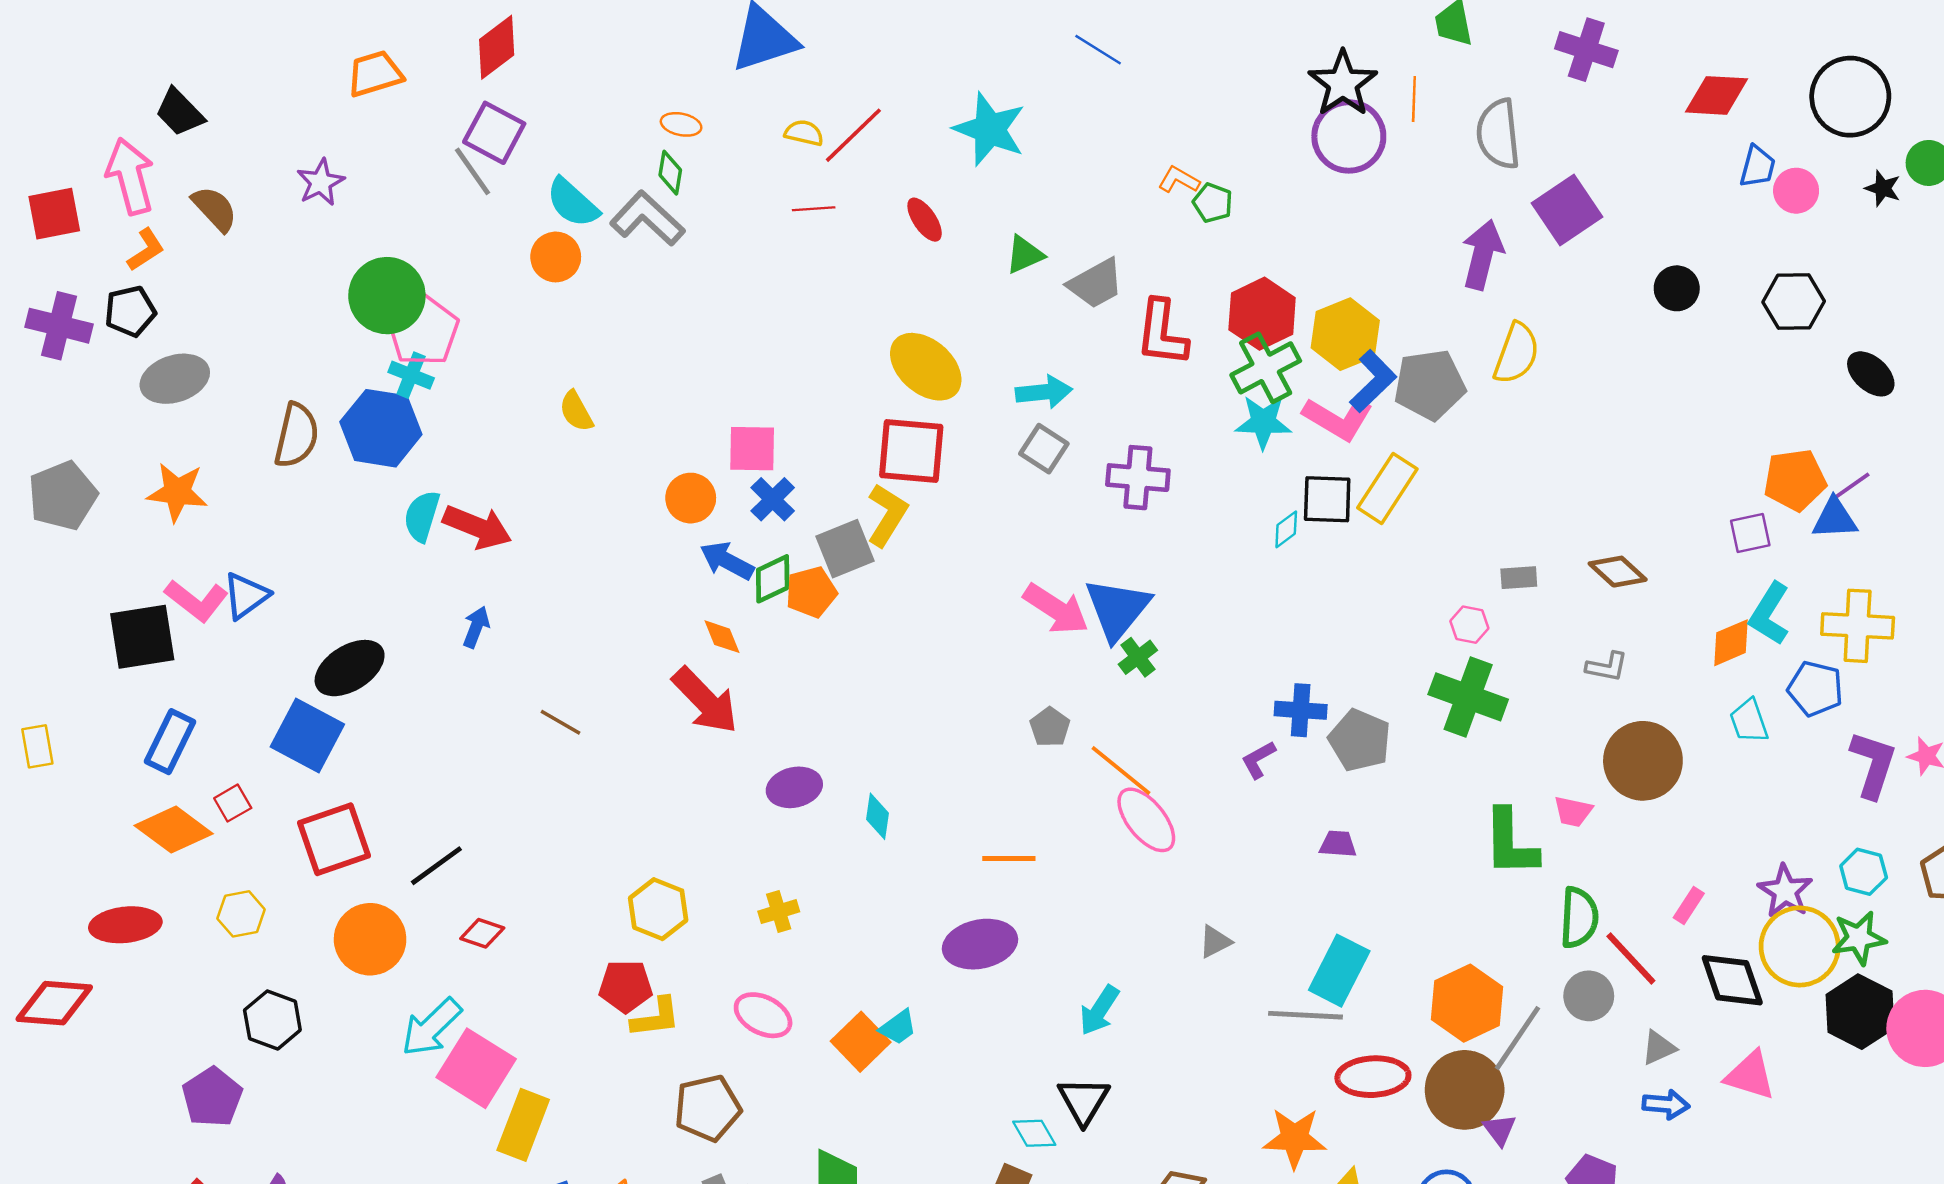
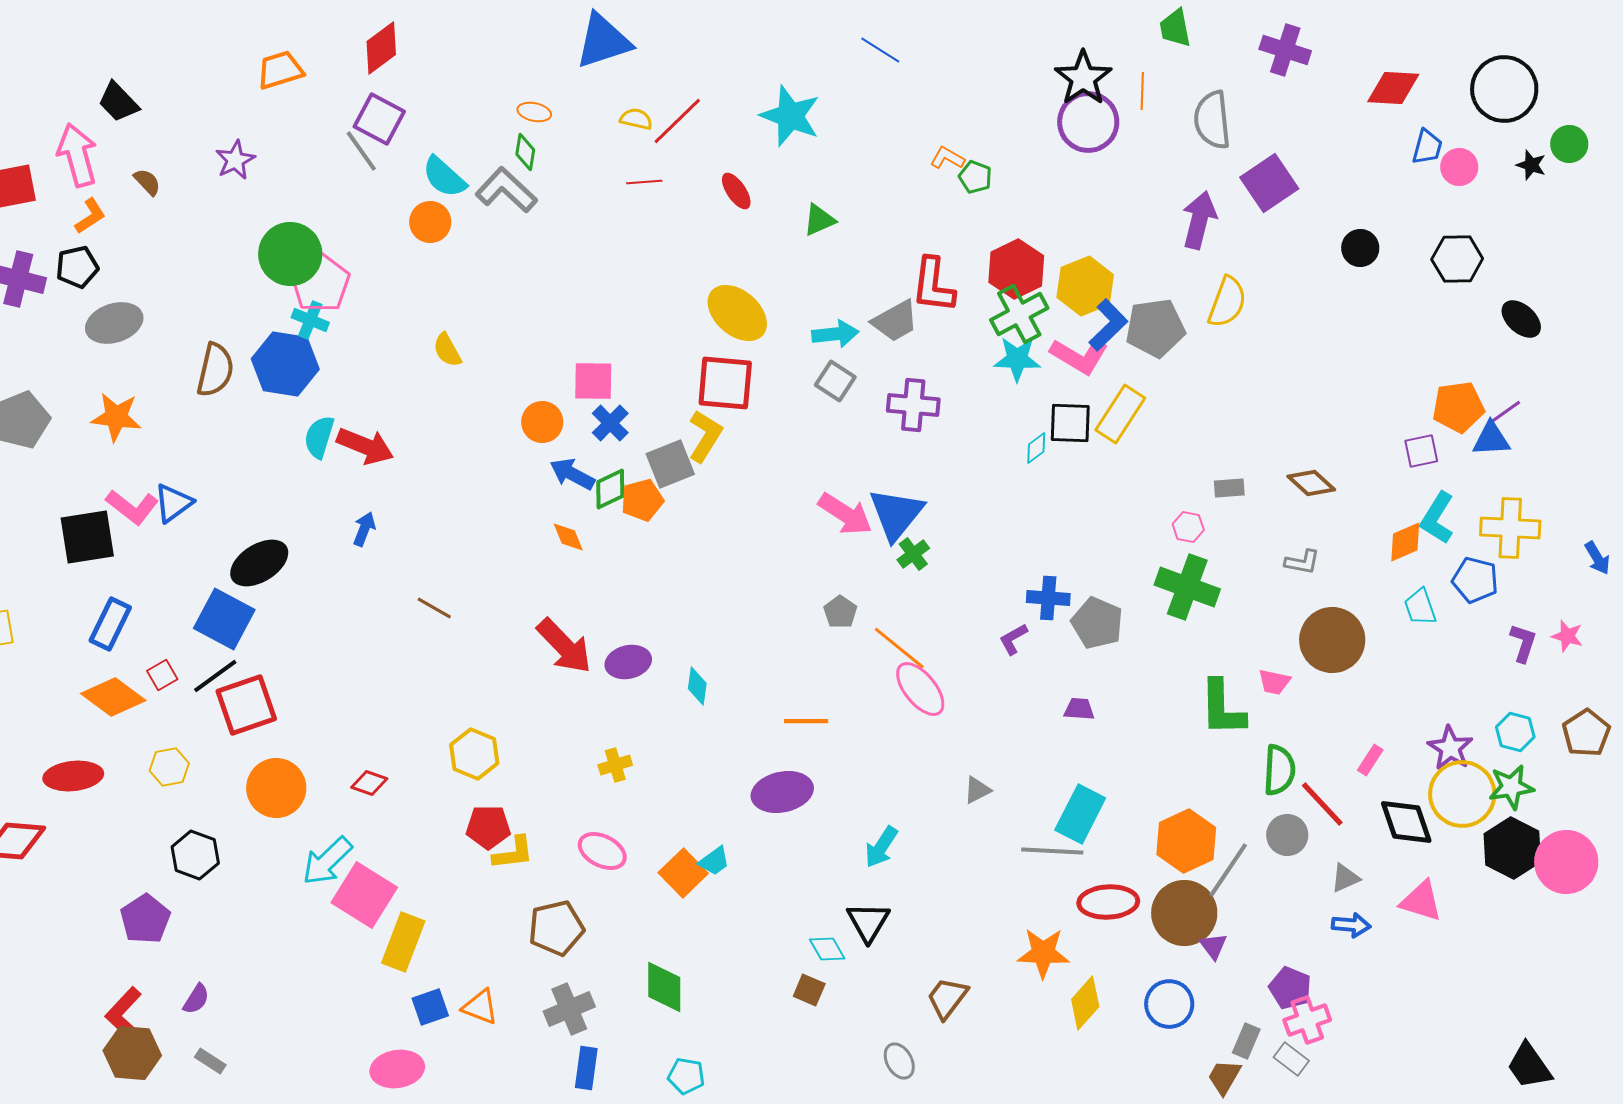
brown semicircle: (215, 209) -> (147, 182), size x0.7
gray trapezoid: (1096, 284) -> (895, 321), moved
red arrow: (705, 701) -> (564, 646), moved
purple L-shape: (1873, 764) -> (1523, 643), size x0.7
black line: (436, 866) -> (215, 676), moved
yellow hexagon: (658, 909) -> (474, 754), moved

